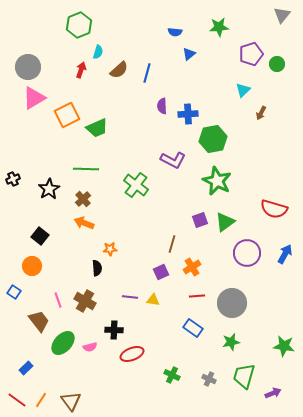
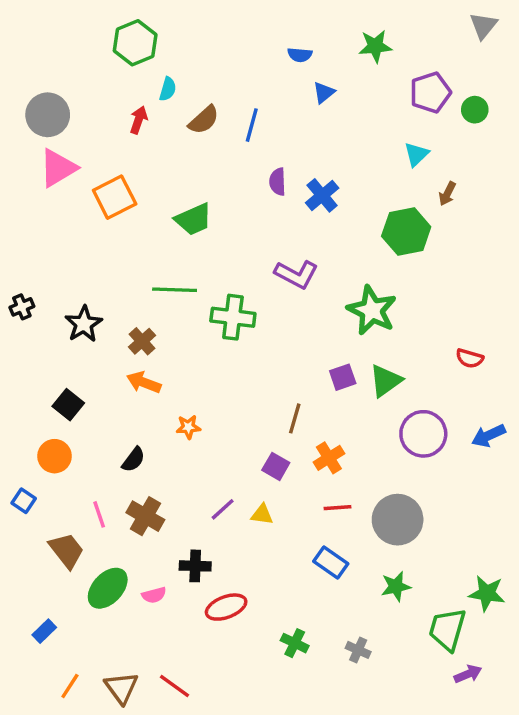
blue cross: (188, 114) -> (322, 195), turned -36
green trapezoid: (97, 128) -> (193, 219), moved
green hexagon: (213, 139) -> (406, 231), moved
green line: (86, 169) -> (175, 290), moved
green cross: (136, 185) -> (233, 317), turned -30
red semicircle: (274, 209) -> (470, 358), size x0.6
blue arrow: (285, 254) -> (488, 436), turned -144
black semicircle: (97, 268) -> (133, 460), moved, turned 42
purple square: (161, 272) -> (276, 466), turned -35
purple line: (130, 297) -> (223, 509), turned -49
green trapezoid: (244, 376) -> (447, 629), moved
red line: (17, 400) -> (175, 686), moved

